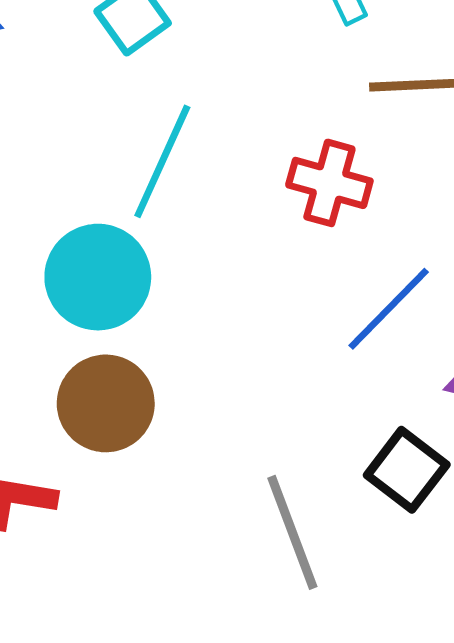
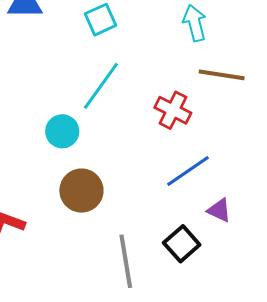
cyan circle: (98, 277) -> (62, 131), size x0.7
brown circle: (106, 403) -> (81, 191), moved

